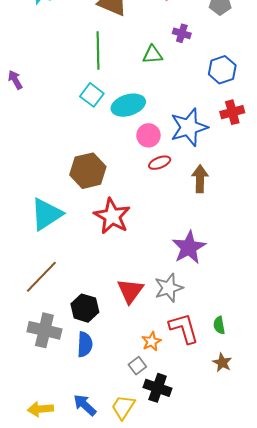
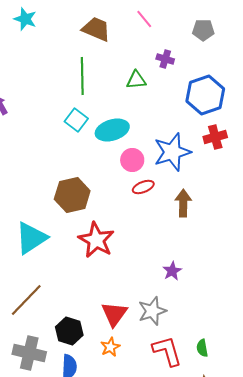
blue hexagon: (222, 70) -> (205, 95), size x1.4
purple star: (189, 247) -> (172, 271), size x0.6
orange star: (151, 341) -> (110, 347), moved

